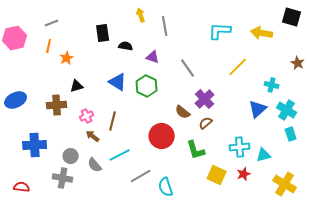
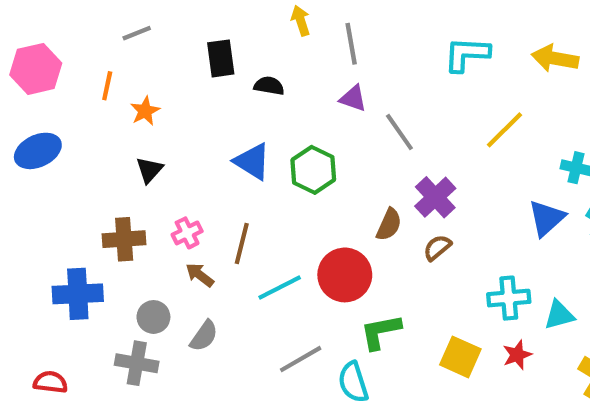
gray line: (52, 23) -> (137, 33), moved
purple triangle: (153, 57) -> (353, 98), moved
black triangle: (77, 86) -> (149, 170), moved, turned -32
blue ellipse: (16, 100) -> (38, 151), moved
brown cross: (57, 105) -> (124, 239), moved
brown semicircle: (183, 112) -> (389, 224), turned -105
green L-shape: (196, 150) -> (381, 332), moved, turned 95
cyan line: (120, 155) -> (280, 288), moved
gray semicircle: (95, 165) -> (204, 336), turned -105

